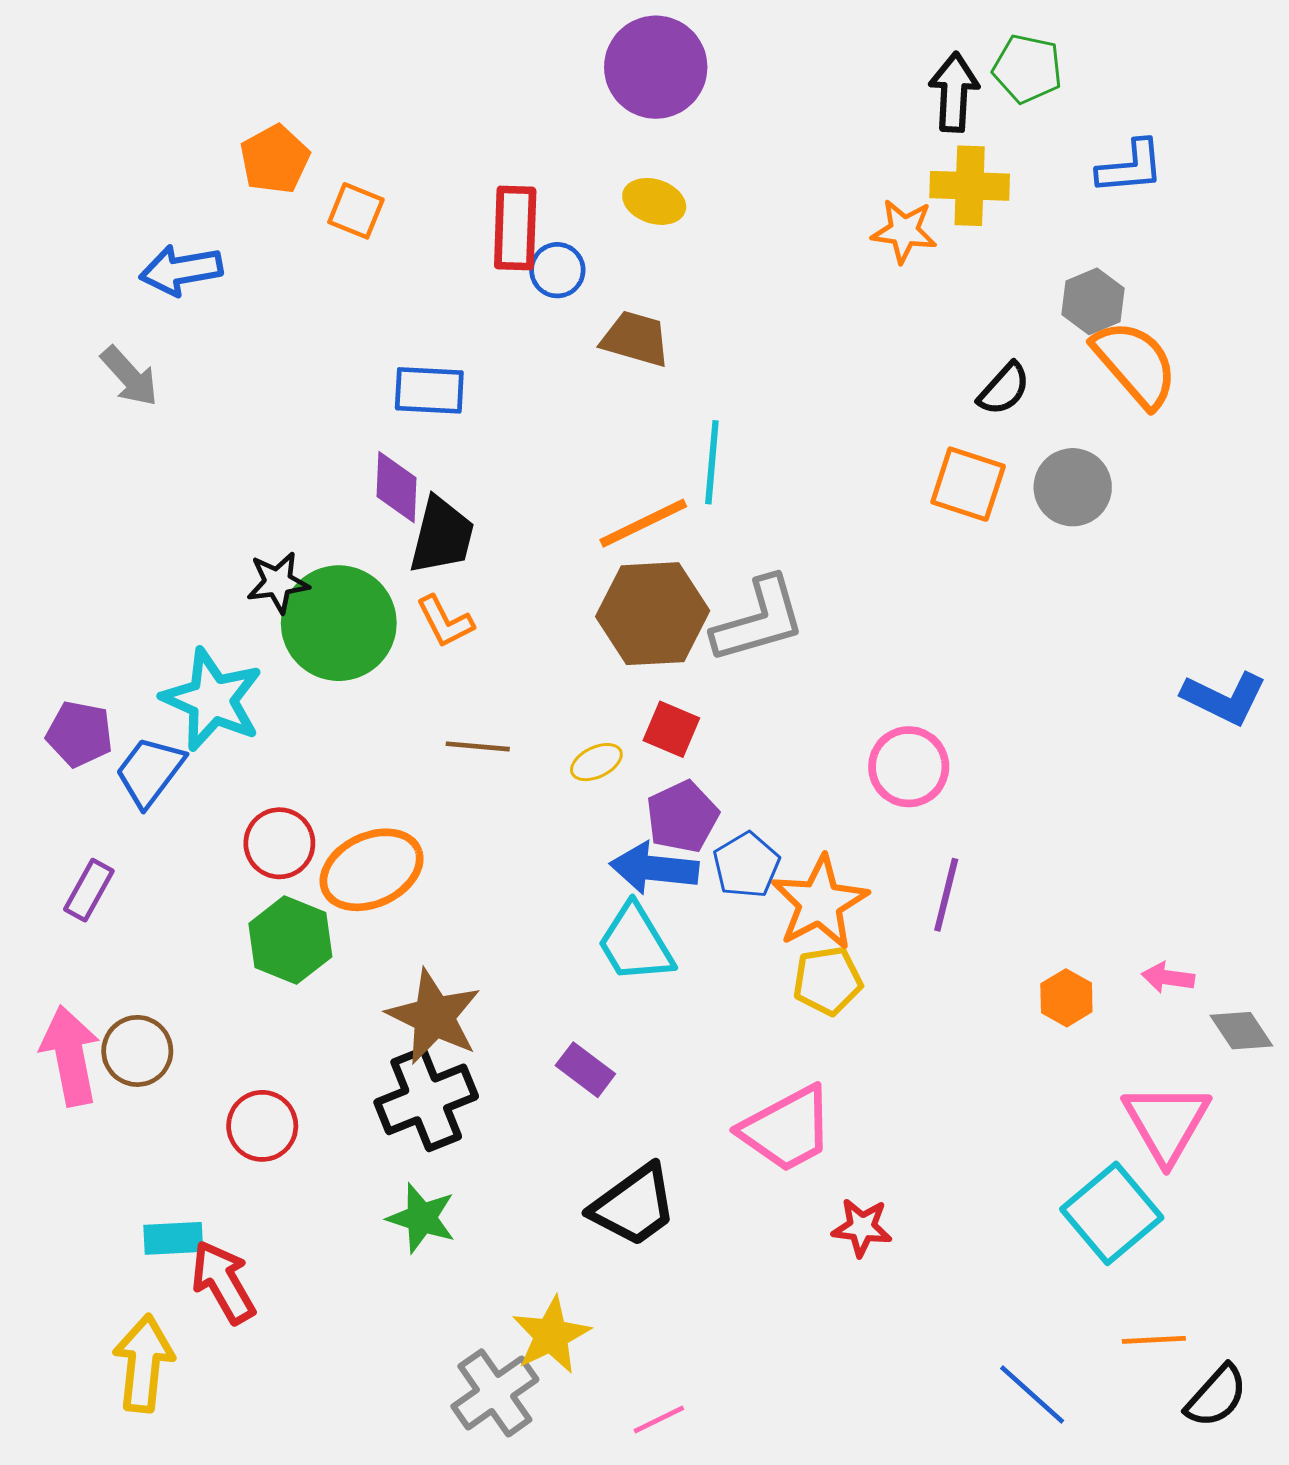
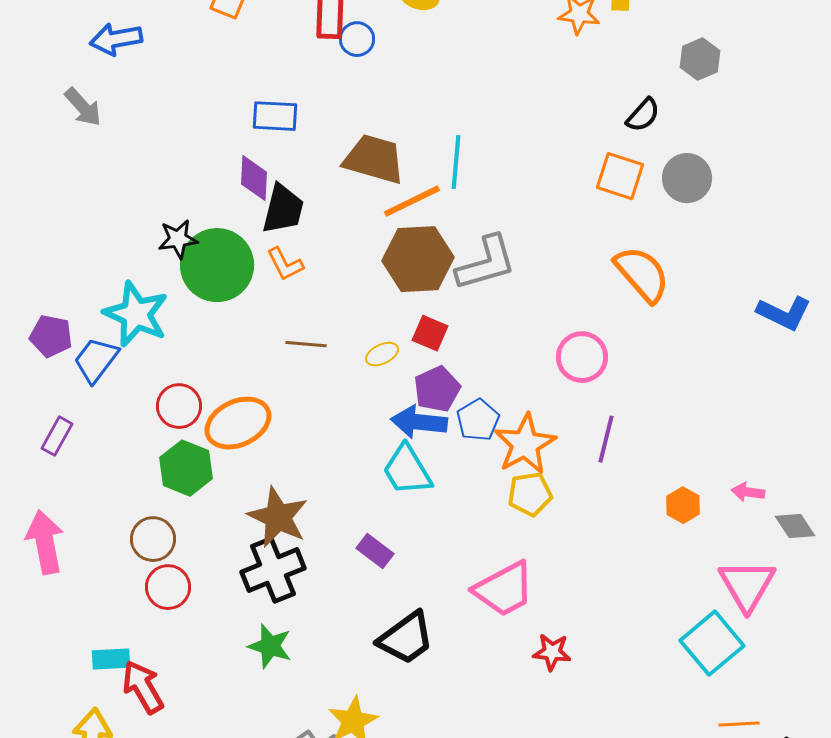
brown trapezoid: (635, 339) -> (374, 159), moved, size x1.4
orange semicircle: (1135, 364) -> (642, 274), moved
brown circle: (137, 1051) -> (153, 539), moved

